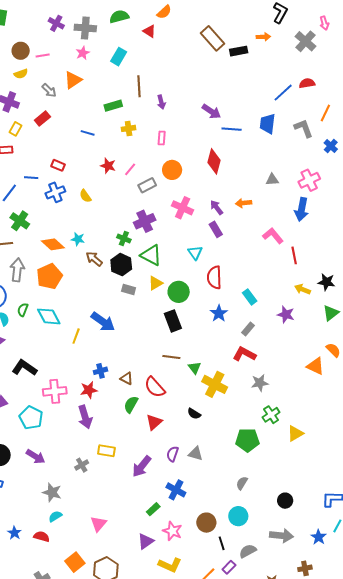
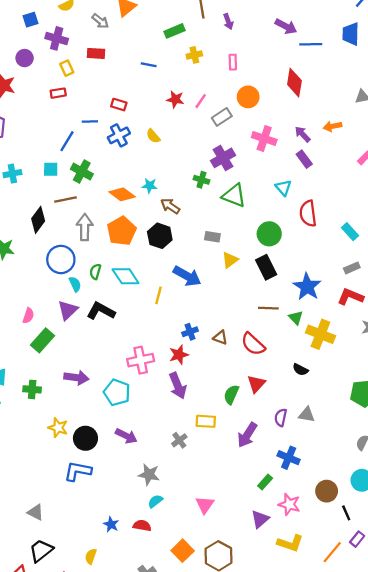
red rectangle: (42, 118) -> (96, 53), turned 49
yellow rectangle: (16, 129) -> (67, 68), turned -48
black hexagon: (121, 265) -> (160, 236), moved
yellow triangle: (155, 283) -> (230, 260), moved
blue star: (219, 313) -> (307, 287), moved, size x1.4
gray rectangle: (248, 329) -> (352, 268), turned 32
black L-shape: (24, 368) -> (101, 311), moved
green semicircle: (131, 404) -> (231, 394), moved

